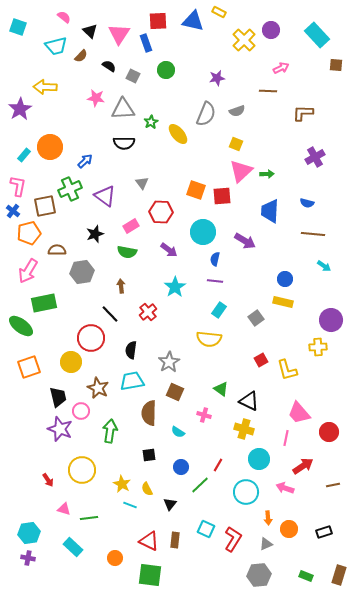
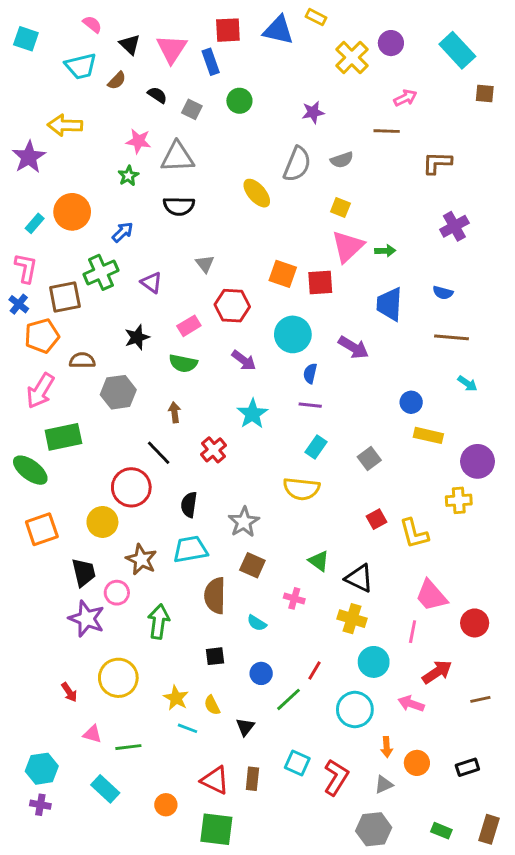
green star: (151, 122) -> (128, 176), moved
purple triangle: (105, 196) -> (151, 283), size x0.7
yellow rectangle: (283, 302) -> (428, 435), moved

